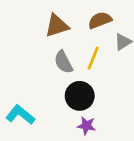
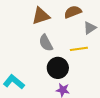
yellow line: (93, 58) -> (79, 49), moved, turned 60

